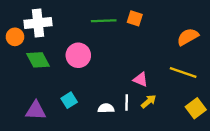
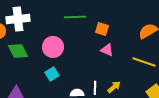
orange square: (135, 18) -> (102, 29), moved
pink triangle: (140, 79) -> (107, 50), moved
cyan square: (69, 100) -> (52, 74), moved

